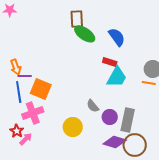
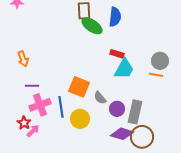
blue semicircle: (117, 37) -> (115, 17), moved, turned 42
purple line: (25, 76) -> (32, 86), moved
orange square: (41, 89) -> (79, 87), moved
blue line: (19, 92) -> (61, 107), moved

